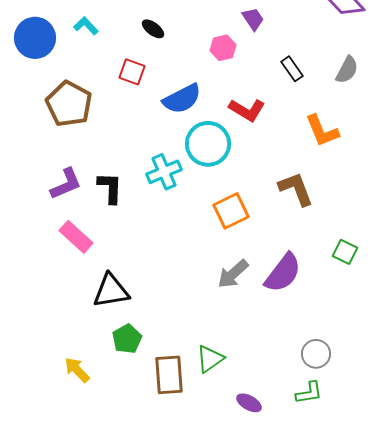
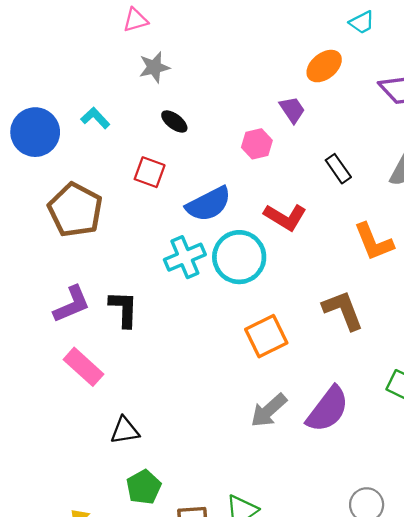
cyan cross: (164, 172) -> (185, 257), moved
black triangle: (111, 291) -> (125, 430), size x0.7

